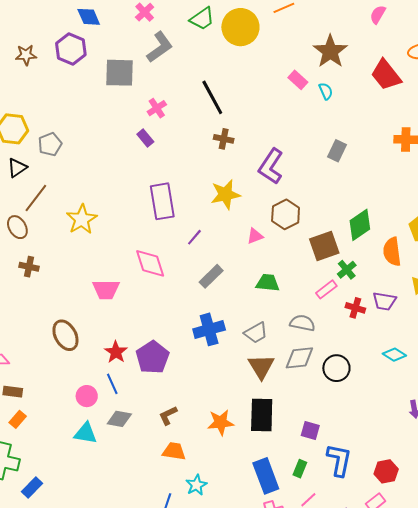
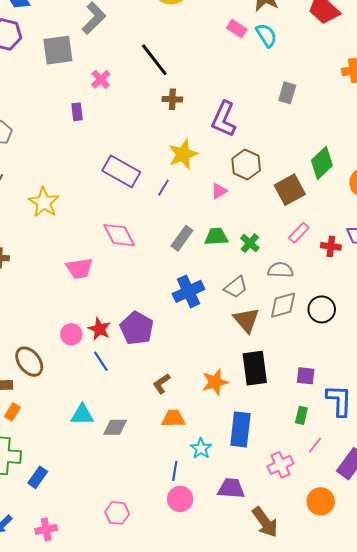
cyan semicircle: (326, 91) -> (266, 35), size x1.4
purple rectangle: (145, 138) -> (77, 112), moved, turned 42
purple rectangle: (162, 201) -> (121, 171), turned -42
purple line: (194, 237) -> (163, 188), moved
green cross: (347, 270) -> (250, 243), moved
green trapezoid: (268, 283) -> (216, 237), moved
brown ellipse: (65, 335) -> (29, 362), moved
pink circle: (87, 396) -> (71, 334), moved
gray diamond: (119, 419) -> (115, 427), moved
blue rectangle: (266, 476) -> (240, 429), moved, turned 36

